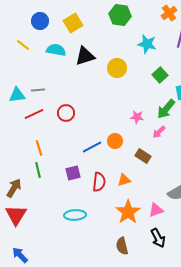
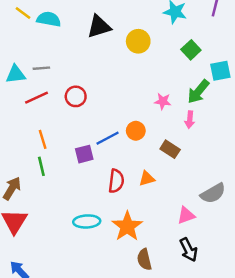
cyan semicircle: (56, 50) -> (49, 19), moved
pink arrow: (159, 132) -> (190, 120), turned -40
purple square: (73, 173) -> (84, 154), moved
orange star: (128, 212) -> (127, 226), moved

